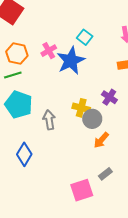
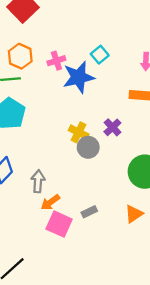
gray arrow: (49, 120) -> (38, 181), moved
orange arrow: (101, 140) -> (50, 202), moved
pink square: (82, 190) -> (59, 224), turned 30

